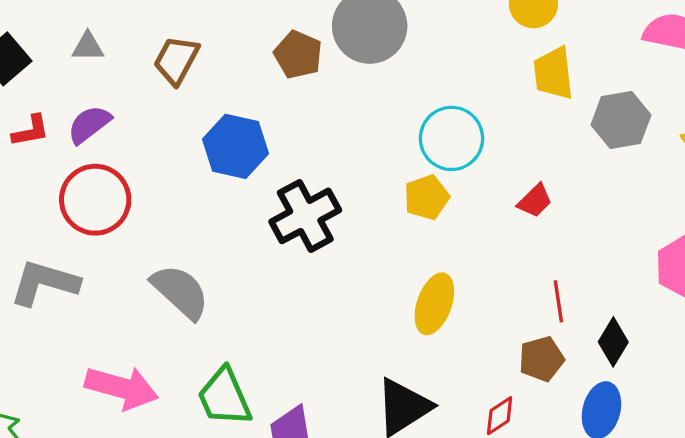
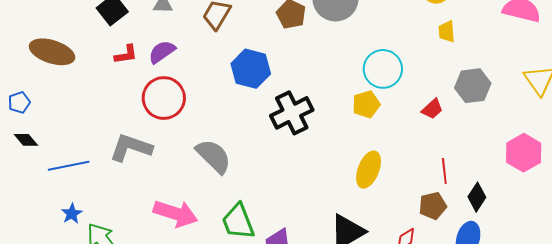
yellow trapezoid: (553, 73) -> (447, 32), size x0.7
gray hexagon: (621, 120) -> (473, 86), moved

